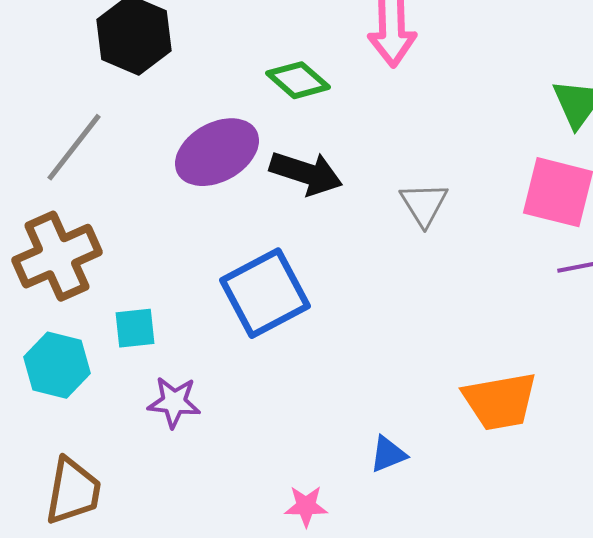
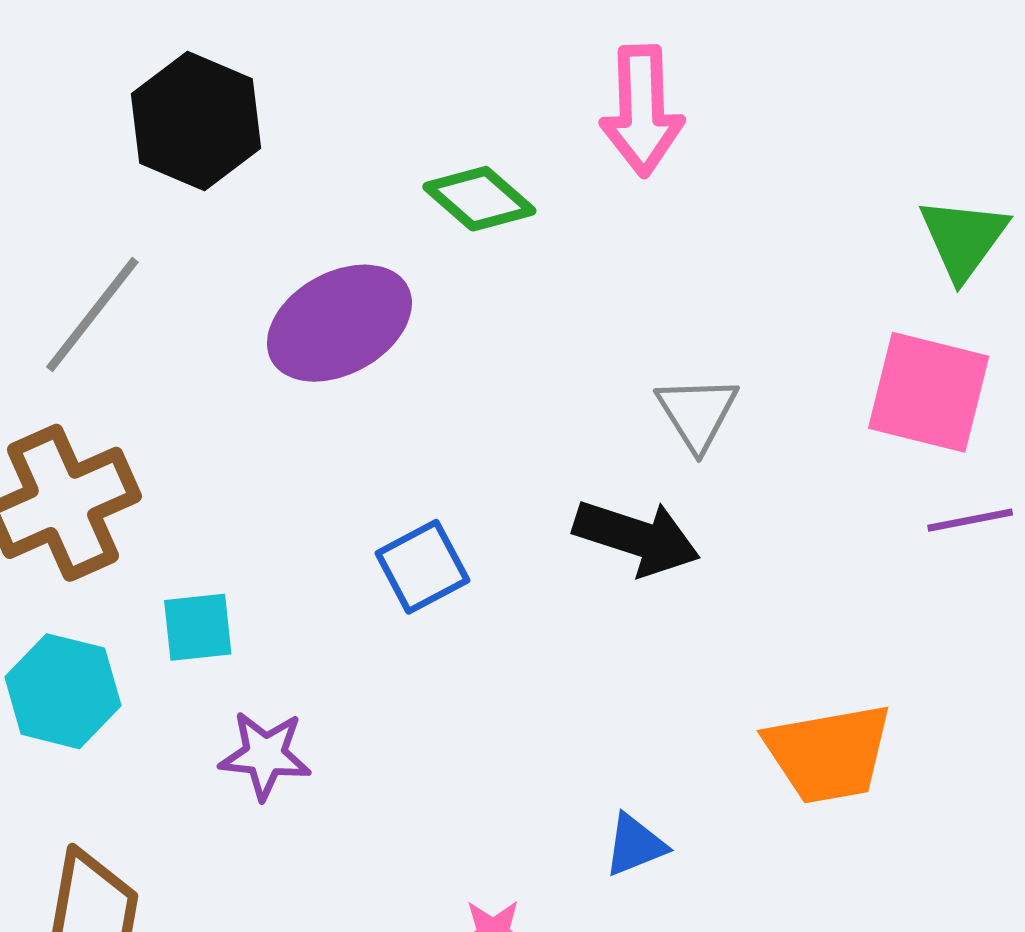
black arrow: (306, 173) -> (637, 537), moved
blue square: (265, 293) -> (422, 567), size x0.6

